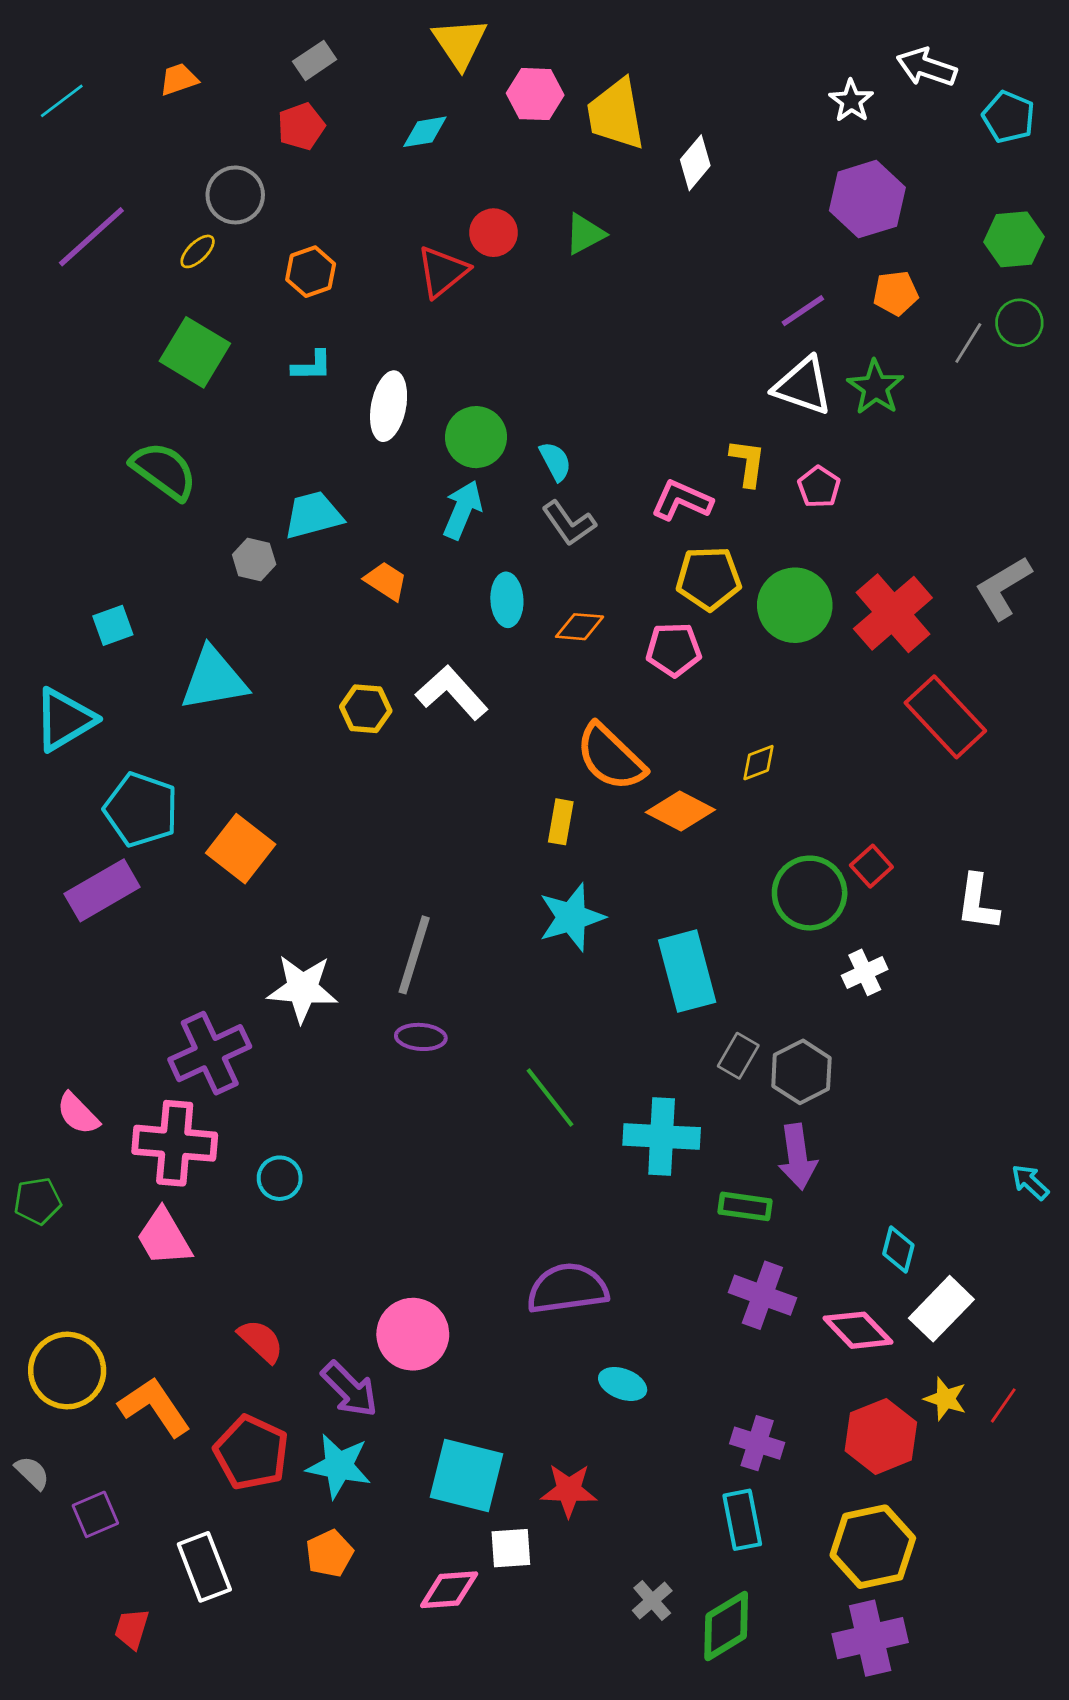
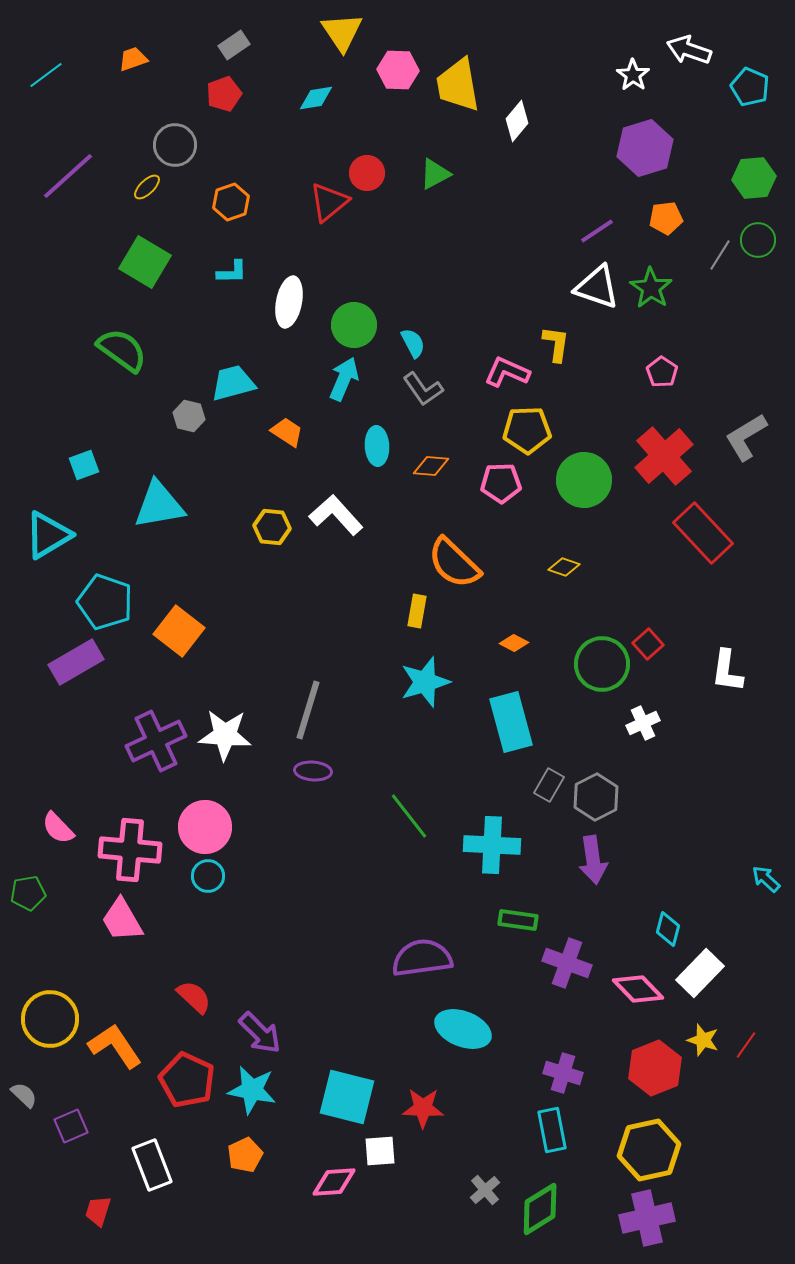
pink pentagon: (819, 487) -> (662, 372), moved
green circle: (795, 605) -> (584, 480), moved
yellow diamond: (758, 763) -> (564, 567), turned 40
orange diamond: (680, 811) -> (514, 643), moved, size x0.6
purple cross: (210, 1053) -> (156, 741), moved
green rectangle: (745, 1206) -> (518, 920), moved
pink circle: (413, 1334) -> (205, 827), moved
cyan ellipse: (623, 1384) -> (463, 1029), size x1.6

